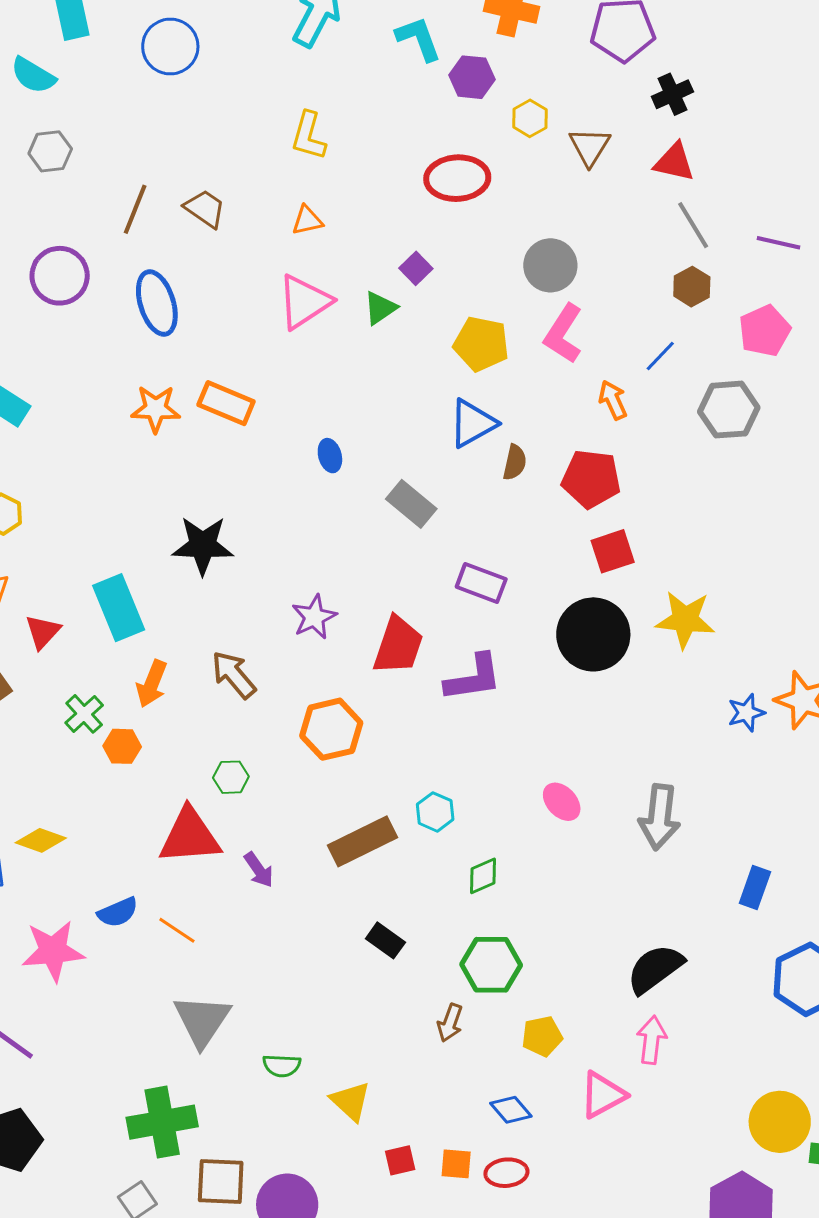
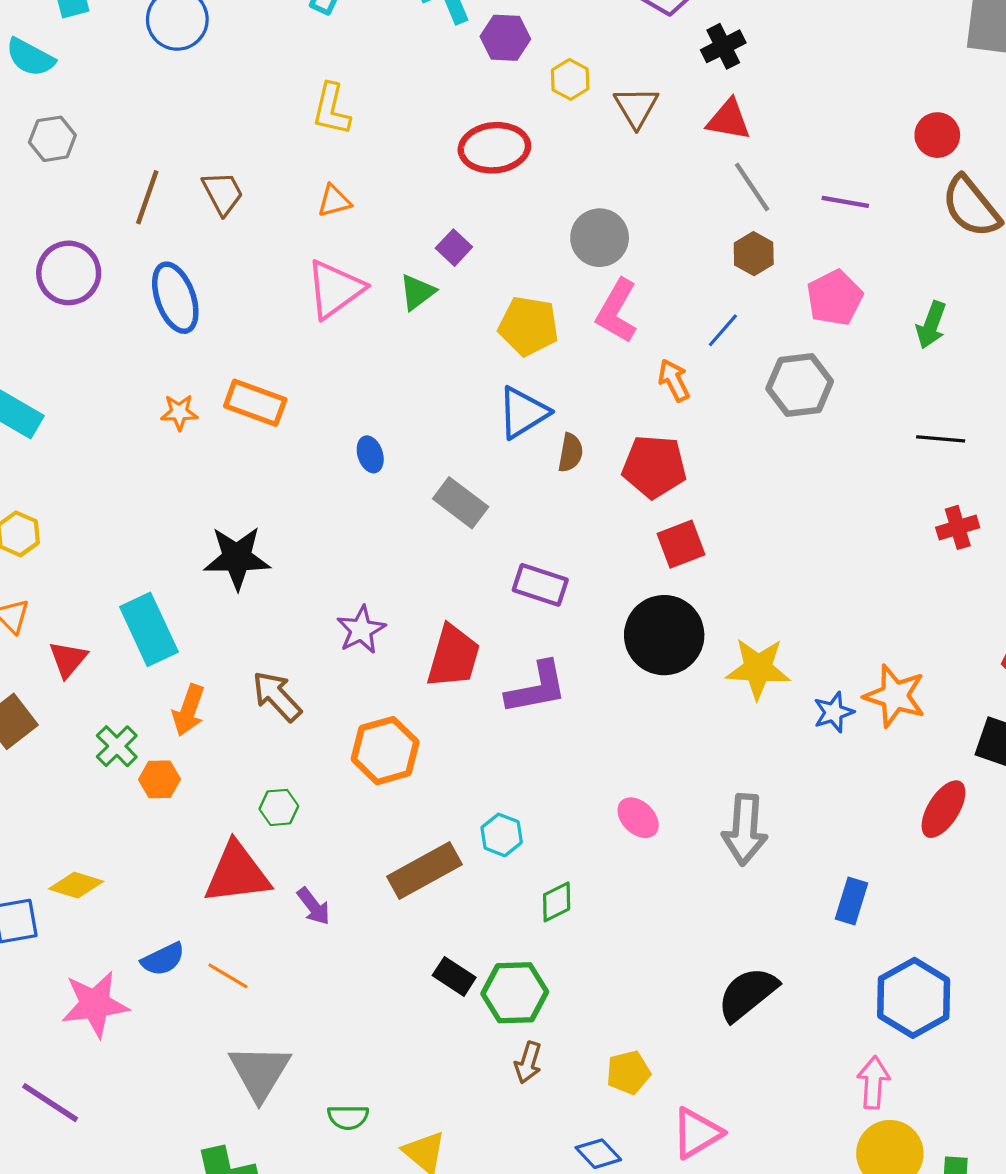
brown trapezoid: (205, 209) -> (223, 193), turned 30
orange star: (156, 409) -> (179, 412), size x0.7
yellow star: (685, 620) -> (758, 669), moved
green hexagon: (491, 965) -> (515, 993), moved
pink arrow: (652, 1040) -> (873, 1082), moved

